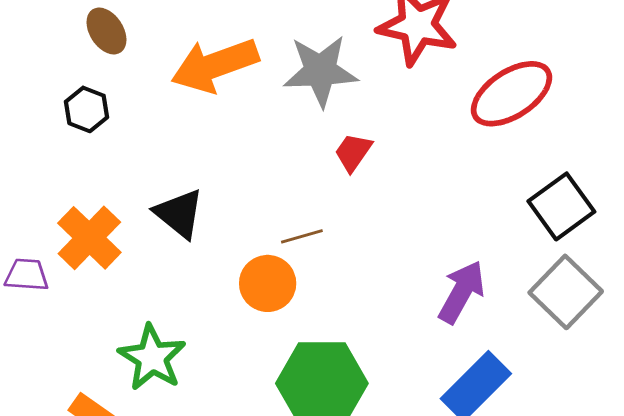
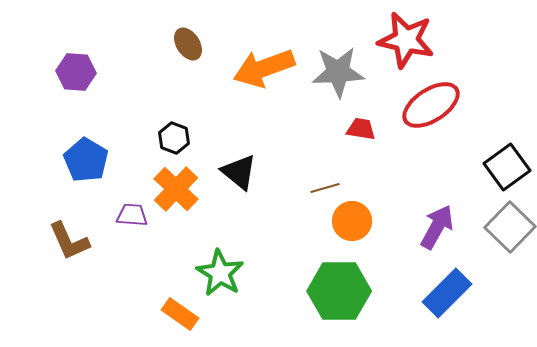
red ellipse: (511, 94) -> (431, 105), moved
black hexagon: (87, 109) -> (174, 138), moved
red trapezoid: (353, 152) -> (361, 129), turned 64
orange circle: (268, 283) -> (352, 221), moved

